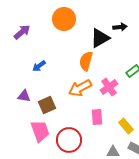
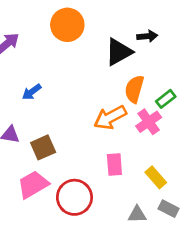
orange semicircle: (86, 61) -> (134, 89), moved
pink cross: (109, 87) -> (149, 122), moved
orange arrow: (80, 88) -> (110, 117), moved
pink trapezoid: (40, 131) -> (33, 184), turned -100

